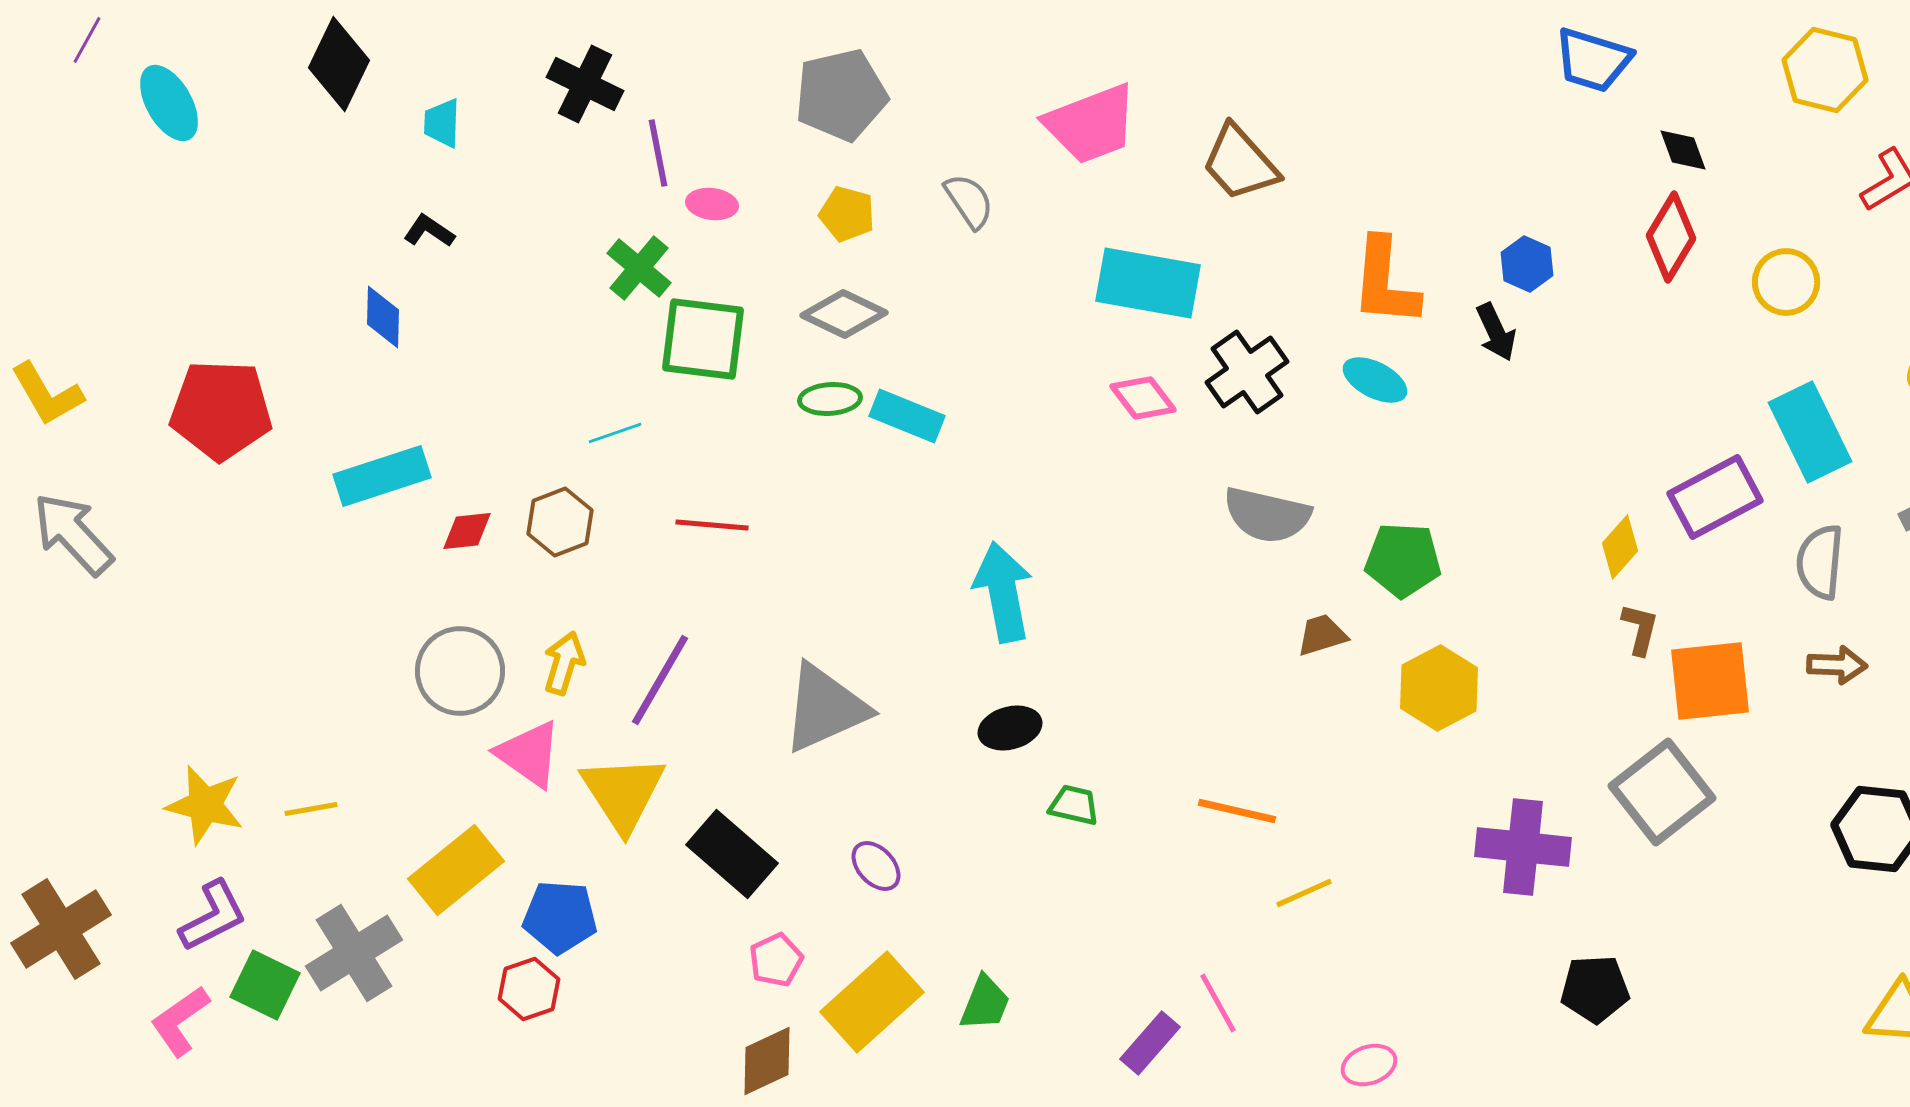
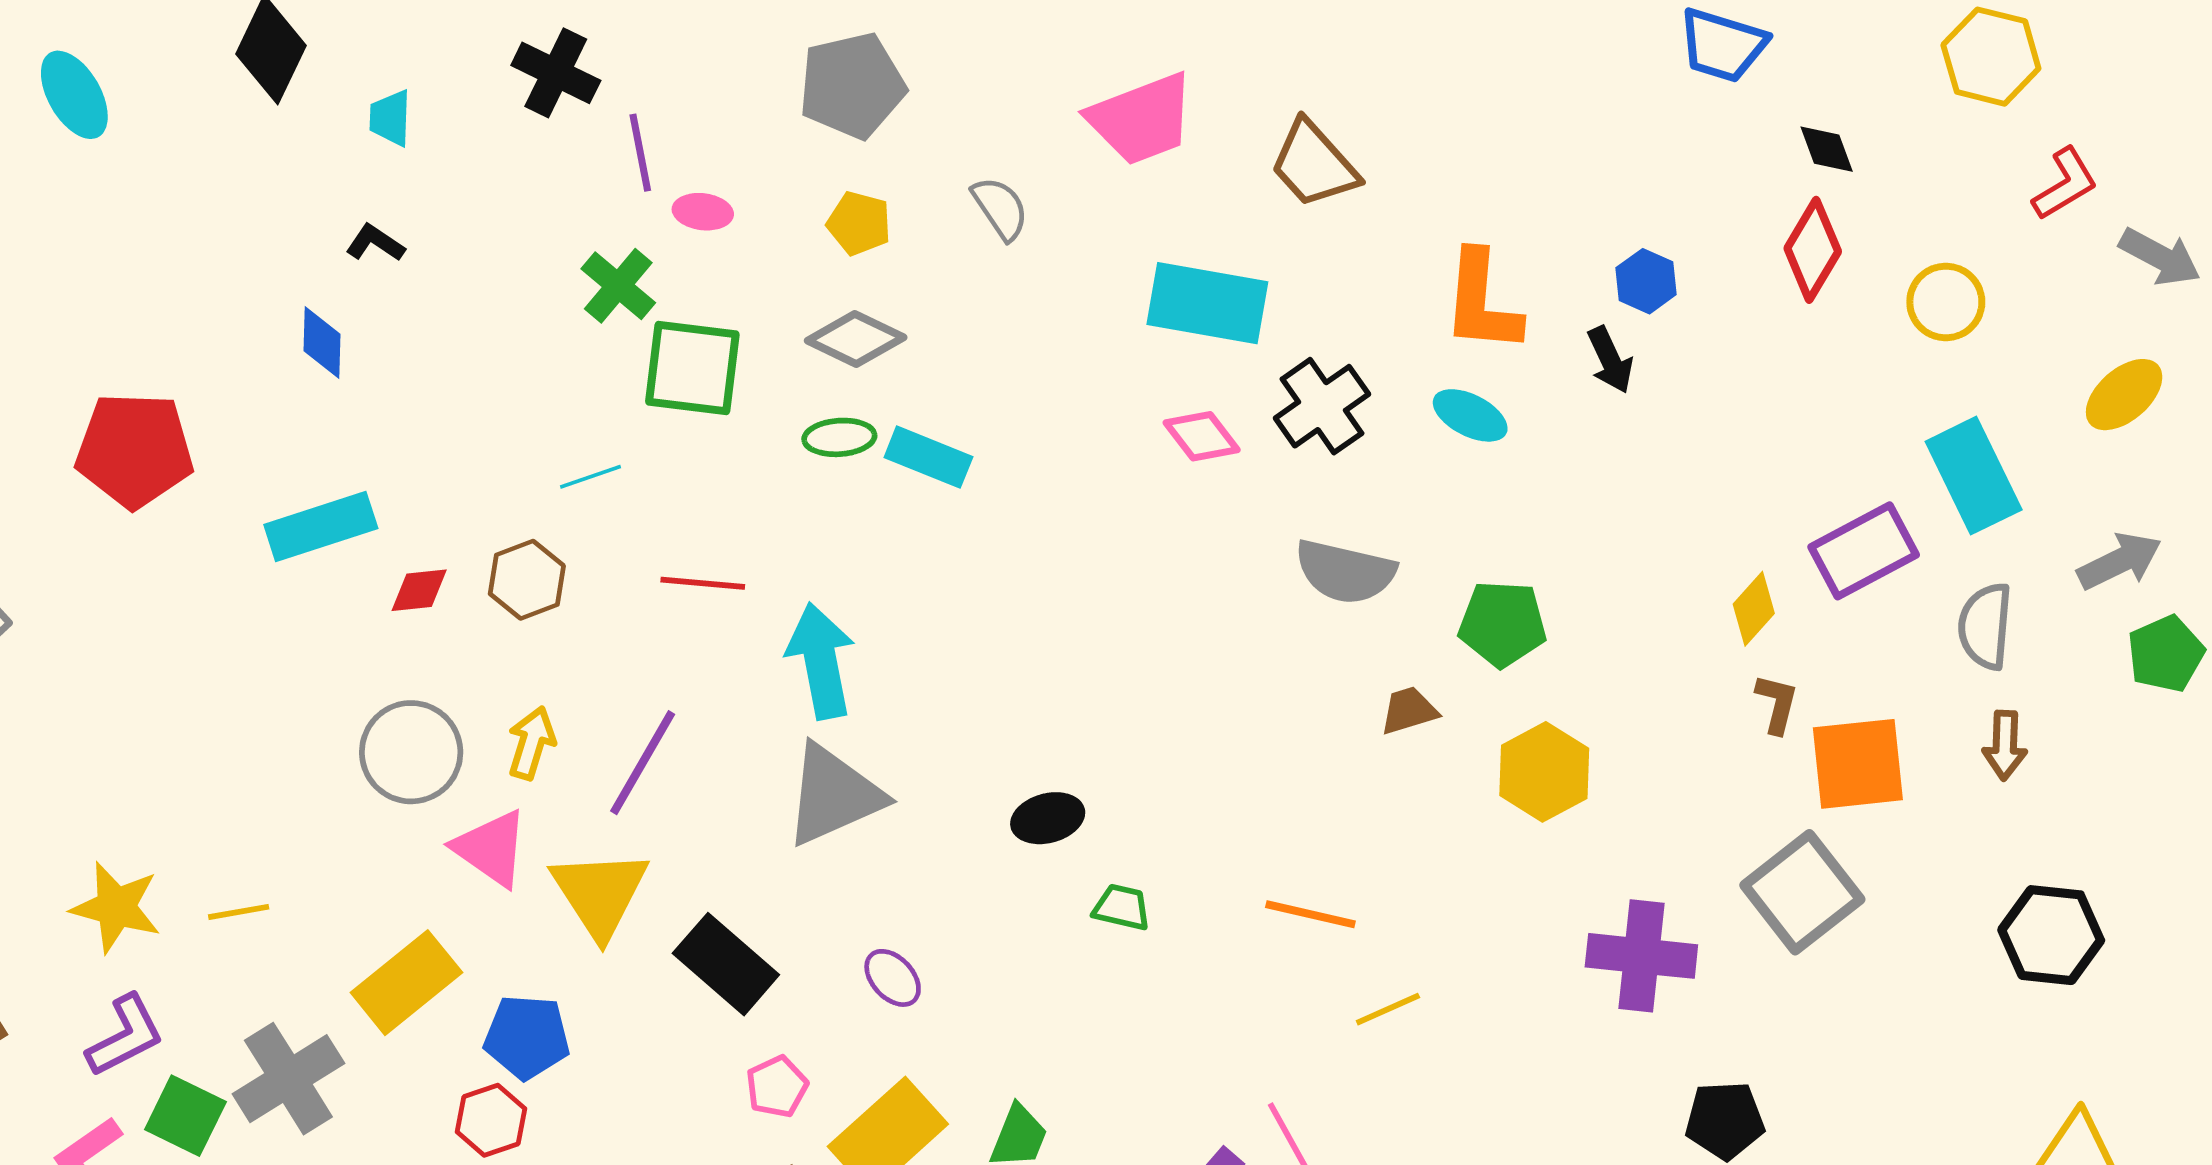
cyan arrow: (1003, 592) -> (821, 661), moved
brown arrow: (1837, 665) -> (2005, 745), turned 90

